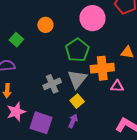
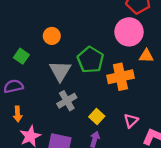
pink circle: (93, 18) -> (129, 32), moved
gray triangle: (77, 79) -> (60, 71), moved
pink triangle: (117, 86) -> (131, 121), moved, turned -40

